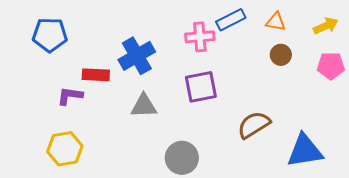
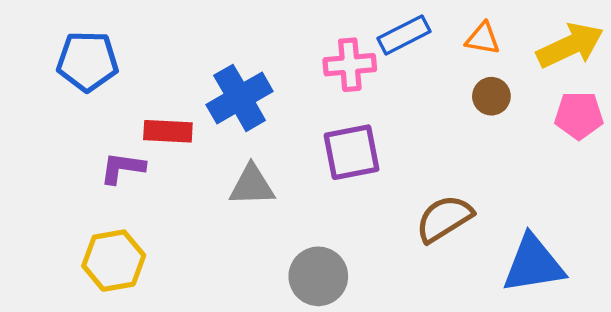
yellow arrow: (326, 26) -> (570, 45), size x1.5

